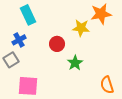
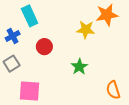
blue cross: (19, 40) -> (13, 36), moved
red circle: (57, 44) -> (44, 47), moved

